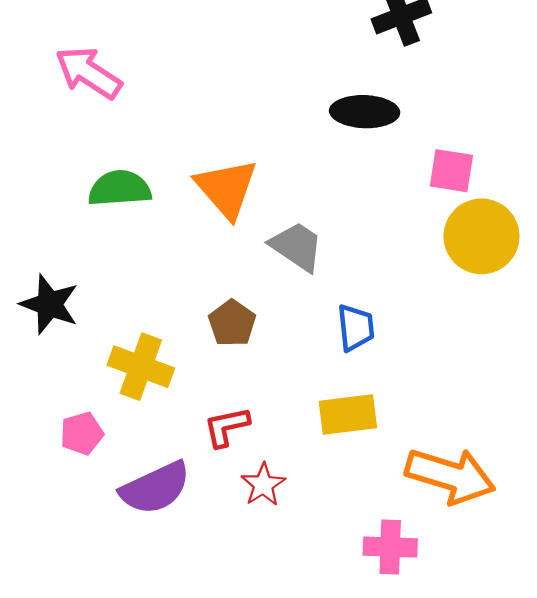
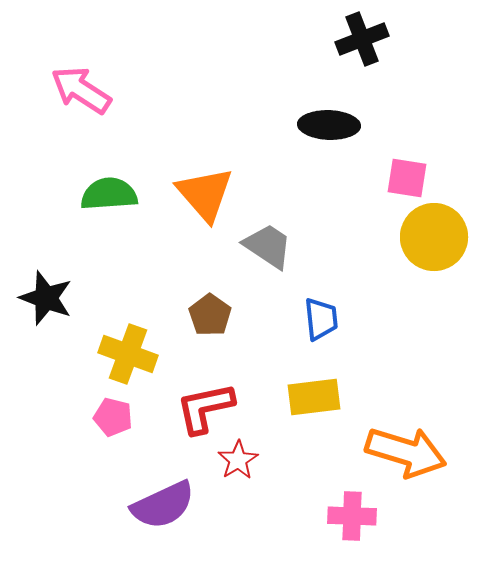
red L-shape: (227, 427) -> (205, 408), size x1.4
pink pentagon: (82, 433) -> (113, 417), moved, turned 30
purple semicircle: (155, 488) -> (163, 505), moved

